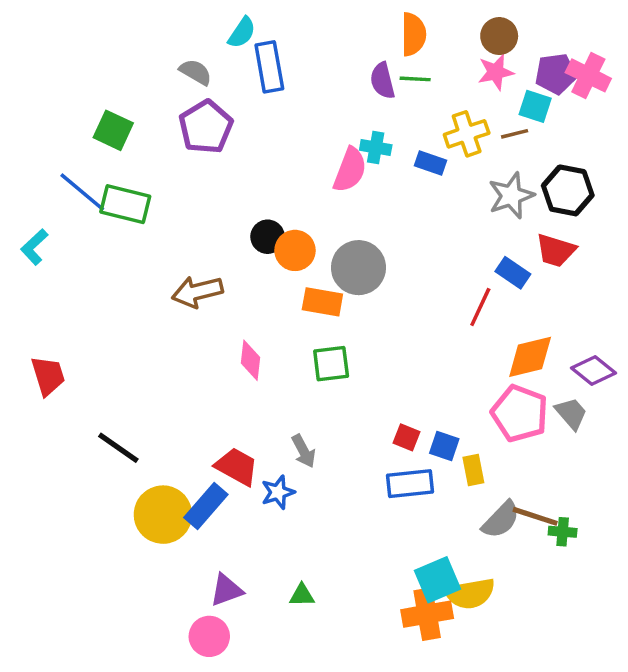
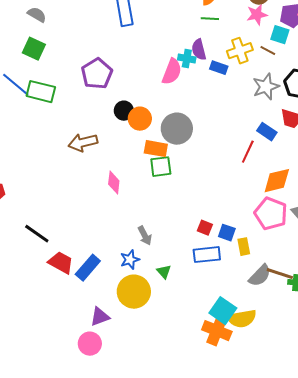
gray semicircle: (196, 72) -> (37, 15), moved
purple semicircle: (383, 81) -> (199, 50), moved
purple pentagon: (206, 127) -> (97, 74), moved
brown line: (515, 134) -> (268, 51), turned 42
green square: (331, 364) -> (161, 167), moved
red trapezoid: (237, 467) -> (61, 263), moved
yellow circle: (163, 515) -> (134, 292), moved
cyan square: (437, 580) -> (223, 311), turned -32
green triangle: (302, 595) -> (164, 272), moved, turned 49
orange cross: (427, 614) -> (217, 331), turned 32

